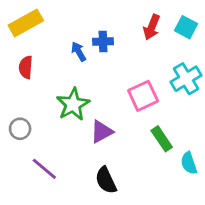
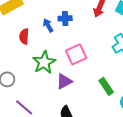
red semicircle: (26, 67) -> (24, 36), moved
pink square: (143, 96) -> (76, 54), moved

